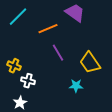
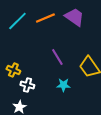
orange line: (48, 29) -> (45, 18), moved
cyan star: (76, 86) -> (63, 85), moved

